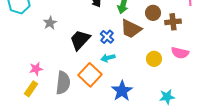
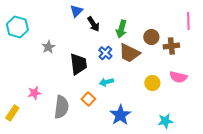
blue cross: (107, 37) -> (105, 53), moved
black trapezoid: (80, 40) -> (78, 64), turned 130
orange square: (90, 75) -> (88, 99), size x0.6
yellow rectangle: (31, 89) -> (12, 113), moved

